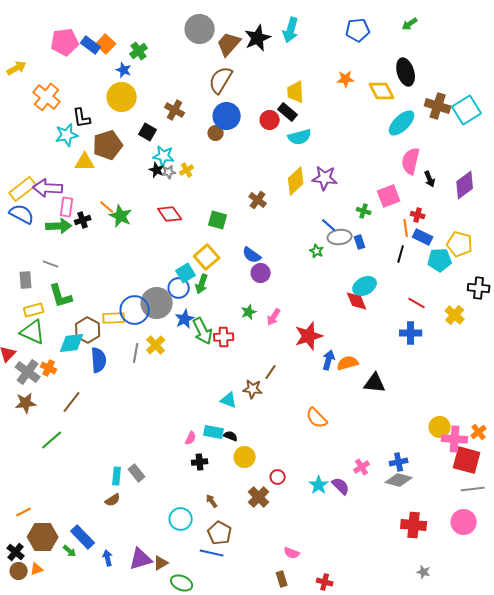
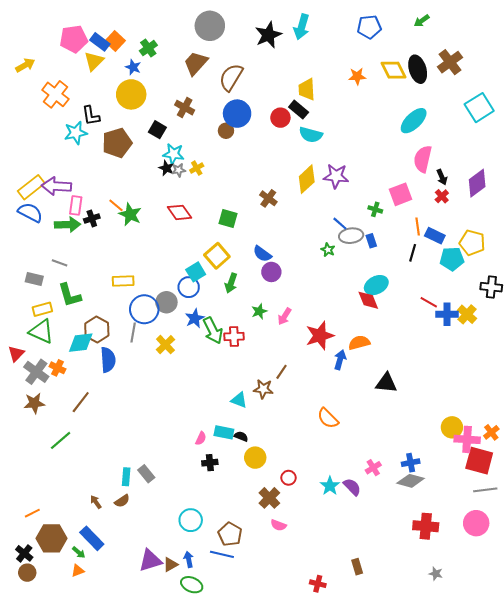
brown trapezoid: (229, 44) -> (196, 63), moved
yellow diamond: (382, 91) -> (393, 70), moved
brown cross: (438, 106) -> (450, 62), moved, turned 35
cyan semicircle: (300, 137) -> (311, 135), turned 30
yellow triangle: (85, 162) -> (94, 61), moved, turned -45
red cross: (418, 215) -> (442, 196), moved, turned 32
gray rectangle: (26, 280) -> (34, 279), turned -72
green arrow: (202, 284) -> (231, 283), moved
gray circle: (157, 303) -> (166, 302), size x0.7
yellow rectangle: (114, 318) -> (123, 281), moved
blue cross: (411, 333) -> (447, 314), moved
gray line: (136, 353) -> (133, 332), moved
orange semicircle: (348, 363) -> (359, 343), moved
brown arrow: (212, 501) -> (96, 502), moved
pink semicircle: (292, 553) -> (278, 525), moved
blue arrow: (108, 558) -> (189, 559), moved
orange triangle: (37, 569) -> (78, 571), moved
brown rectangle: (282, 579) -> (357, 567), moved
red cross: (325, 582) -> (318, 584), moved

